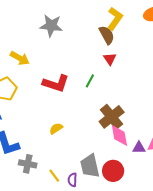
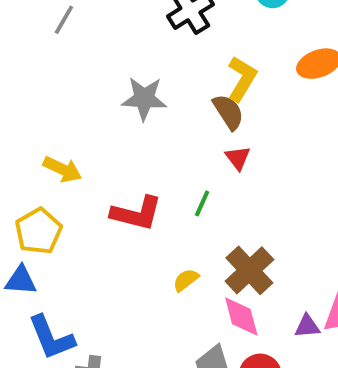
gray star: (51, 26) -> (144, 98), moved
yellow semicircle: (56, 129) -> (186, 280), moved
pink diamond: (119, 136) -> (241, 317), moved

